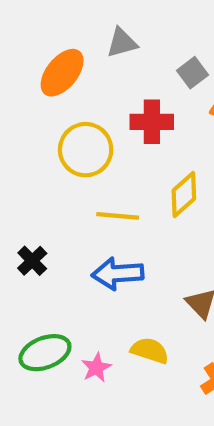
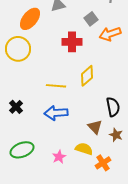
yellow circle: (86, 150) -> (18, 49), moved
yellow semicircle: (150, 351) -> (84, 149), moved
pink star: (96, 368) -> (59, 157), moved

